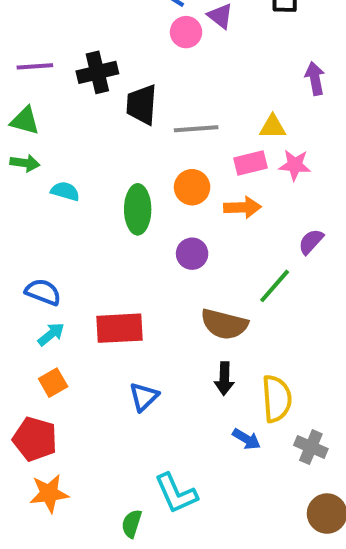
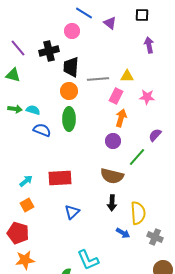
pink circle: (186, 32) -> (72, 31), moved
purple line: (35, 66) -> (18, 48), turned 54
purple arrow: (315, 78) -> (149, 45), moved
yellow triangle: (273, 127) -> (127, 76), moved
green arrow: (25, 163) -> (15, 109), moved
pink rectangle: (250, 163) -> (116, 96), moved, turned -49
orange circle: (192, 187) -> (69, 91), moved
orange arrow: (242, 207) -> (121, 118), turned -72
purple circle: (192, 254) -> (113, 141), moved
blue semicircle: (43, 292) -> (42, 130), moved

